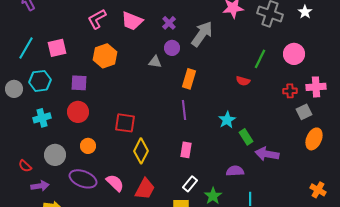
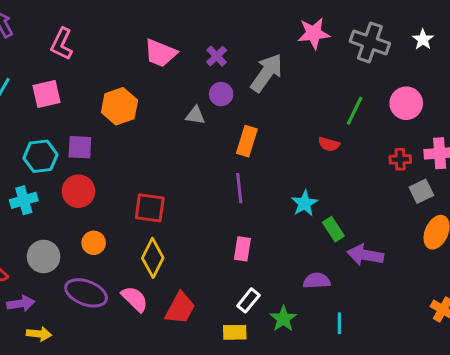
pink L-shape: (97, 19) -> (62, 44), moved, turned -35
cyan hexagon: (40, 81) -> (41, 156), moved
yellow diamond: (141, 151) -> (153, 258), moved

